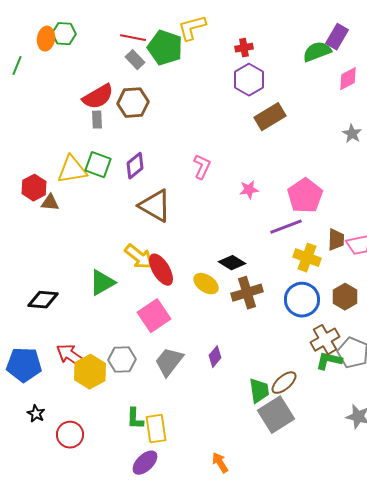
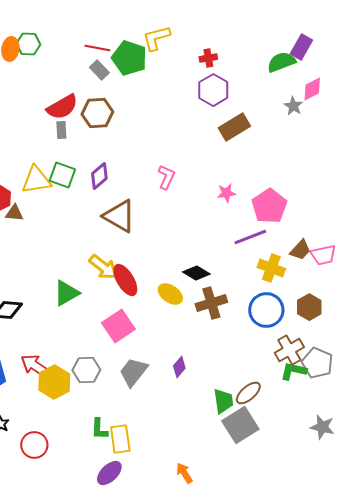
gray star: (352, 134) -> (293, 106), moved
pink star: (249, 190) -> (226, 193), moved
brown trapezoid: (336, 240) -> (300, 250), turned 40

